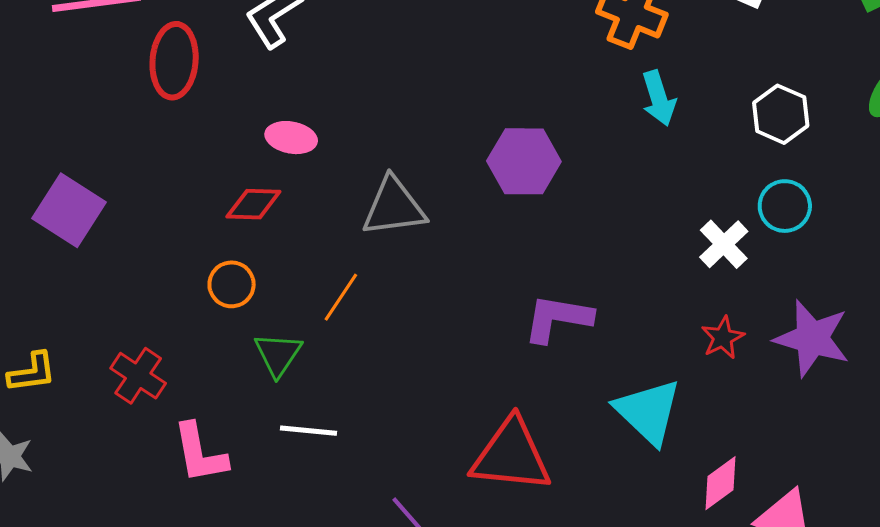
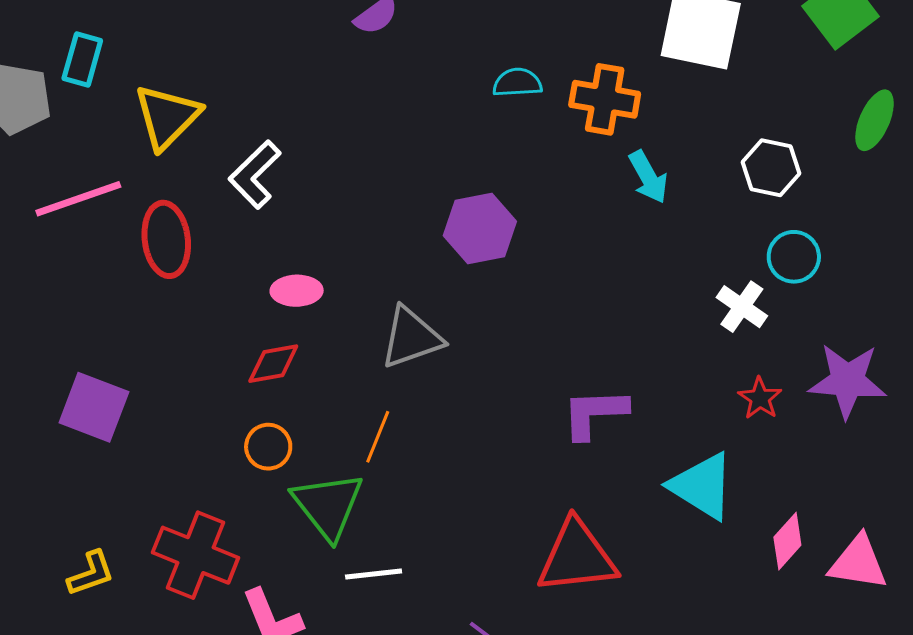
purple hexagon: (524, 161) -> (480, 229), moved
green triangle: (278, 354) -> (328, 506), size x1.5
red cross: (138, 376) -> (196, 555), size x1.5

